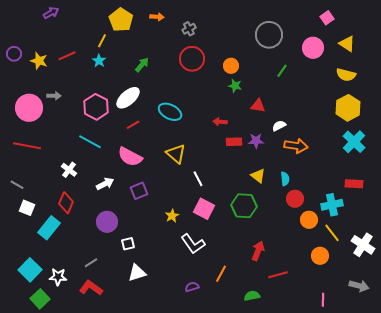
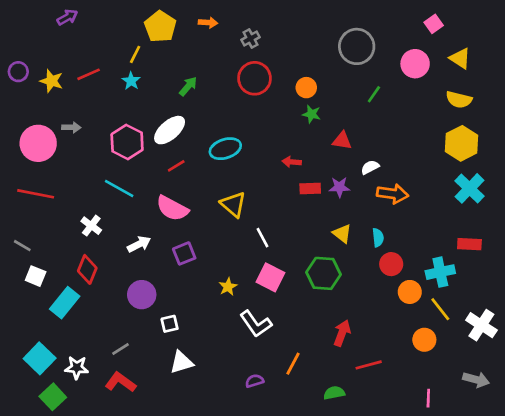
cyan ellipse: (170, 112) -> (225, 149), turned -45

